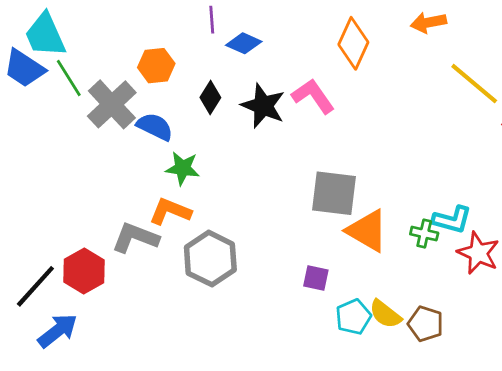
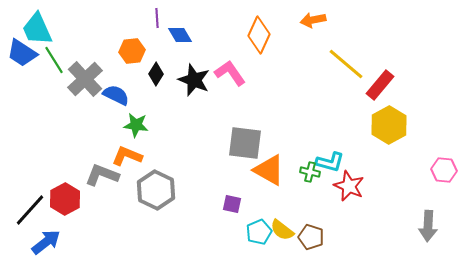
blue diamond: (244, 43) -> (180, 35), turned 35
orange hexagon: (156, 66) -> (132, 51), moved

